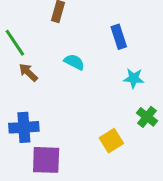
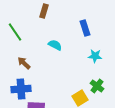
brown arrow: (28, 72) -> (24, 63), moved
green cross: (147, 117) -> (97, 86), moved

